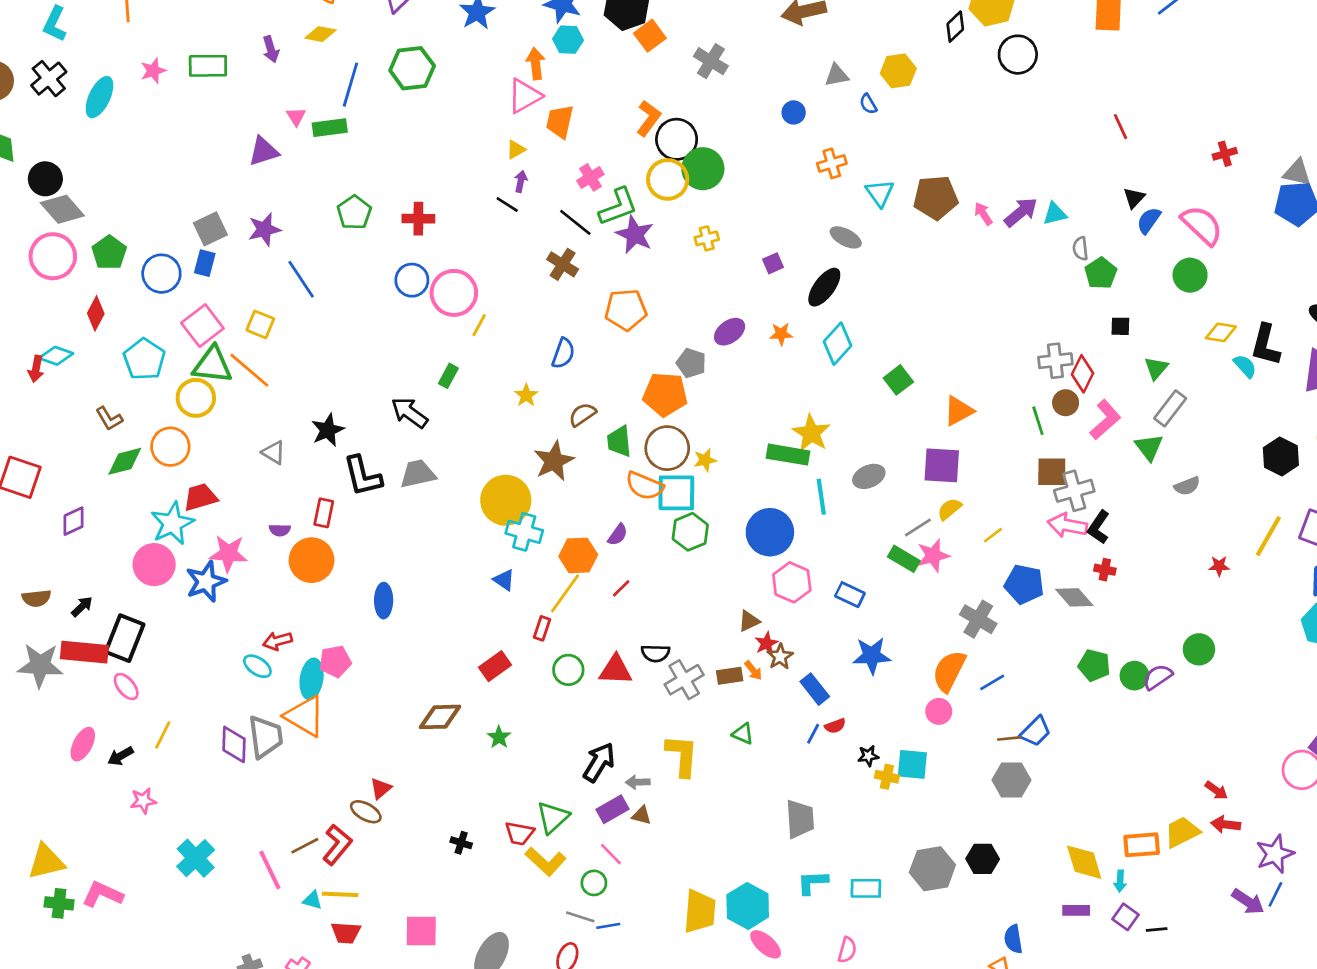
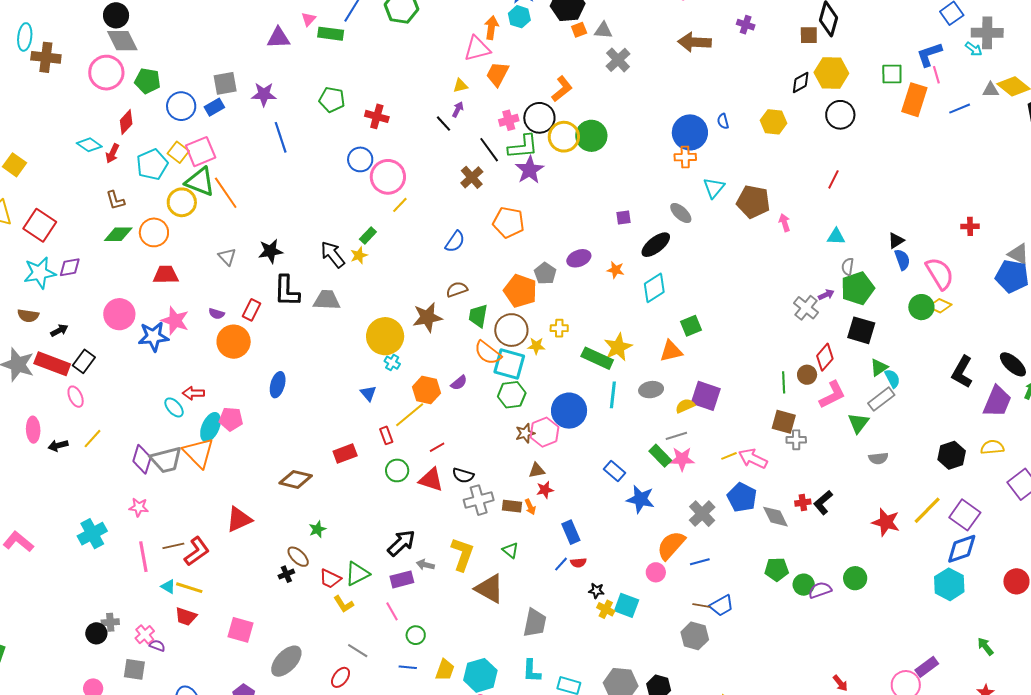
orange square: (650, 36) -> (579, 30), size x0.7
yellow hexagon: (898, 71) -> (773, 122), moved
gray triangle: (837, 75) -> (603, 30), moved
blue circle: (794, 112) -> (690, 132), moved, size x2.0
red line: (1120, 127) -> (834, 179), moved, turned 36
black circle: (677, 139) -> (539, 118), moved
green pentagon: (354, 212) -> (332, 100), turned 30
purple arrow: (1021, 212) -> (826, 295), moved, size x0.6
blue semicircle: (1149, 220) -> (902, 260), turned 110
yellow cross: (707, 238) -> (559, 328), moved
green pentagon: (109, 253) -> (148, 81), turned 30
blue rectangle: (205, 263) -> (214, 107), turned 30
green pentagon: (1101, 273) -> (858, 288), size x1.4
yellow square: (260, 324) -> (178, 152), moved
black square: (1120, 326) -> (861, 330), size x1.8
yellow diamond: (1221, 332) -> (940, 306), moved
gray cross: (1055, 361) -> (806, 308), moved, turned 30
cyan semicircle: (1245, 366) -> (892, 379), moved
red arrow: (36, 369) -> (112, 153), moved
yellow star: (526, 395) -> (359, 255), moved
orange triangle: (959, 411) -> (671, 351), moved
gray cross: (1074, 491) -> (796, 440), size x0.7
yellow semicircle: (949, 509) -> (685, 406), moved
cyan star: (172, 523) -> (40, 273), moved
pink arrow: (1067, 525) -> (753, 459), moved
black L-shape: (1099, 527) -> (823, 503), moved
cyan cross: (524, 532) -> (392, 363), size x0.6
red star: (1219, 566) -> (886, 522), size x1.8
red cross: (1105, 570) -> (803, 503), turned -35
pink hexagon: (792, 582) -> (545, 432), moved
red line: (621, 588) -> (437, 447), moved
red rectangle: (542, 628) -> (386, 435), turned -54
black rectangle: (125, 638) -> (84, 361), size x0.7
blue star: (872, 656) -> (641, 499), moved
brown star: (780, 657) -> (525, 433), moved
green pentagon: (1094, 665) -> (777, 569), turned -30
gray trapezoid: (265, 737) -> (166, 460), turned 68
green star: (499, 737) -> (317, 529), moved
pink ellipse: (83, 744) -> (33, 430), turned -45
red triangle: (381, 788) -> (239, 519), size x1.6
pink star: (143, 801) -> (139, 507), moved
brown ellipse: (366, 812) -> (298, 557), moved
brown triangle: (642, 815) -> (489, 589), moved, size x2.0
black cross: (461, 843) -> (286, 574), turned 35
yellow L-shape: (546, 861) -> (344, 604), size x0.7
cyan L-shape: (813, 882) -> (532, 671), turned -100
green circle: (594, 883) -> (416, 635), moved
yellow trapezoid: (700, 911) -> (445, 670), size x0.7
blue line: (608, 926) -> (408, 667), moved

